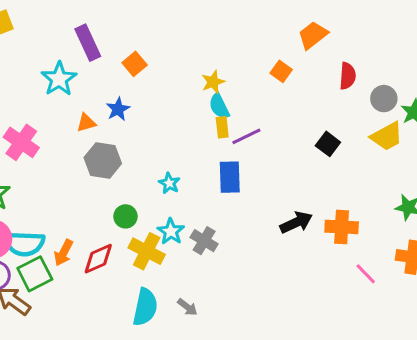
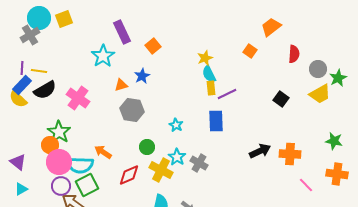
orange arrow: (64, 253) -> (103, 152), moved, turned 96

